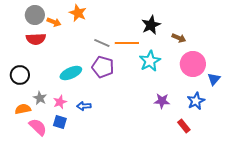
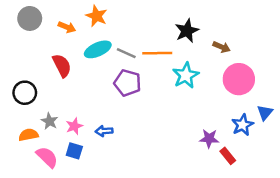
gray circle: (35, 15) -> (30, 18), moved
red semicircle: (36, 39) -> (62, 65), moved, turned -114
cyan ellipse: (71, 73) -> (98, 49), moved
blue triangle: (214, 79) -> (265, 113), moved
purple star: (162, 101) -> (209, 139), moved

